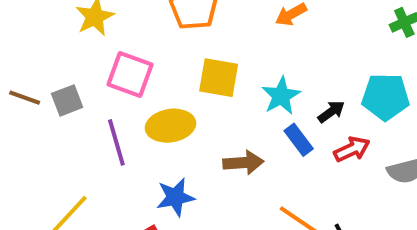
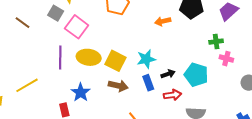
yellow square: (219, 78) -> (115, 61), moved
gray square: (67, 100) -> (56, 13), moved, turned 35
blue star: (175, 197) -> (81, 92), turned 30

